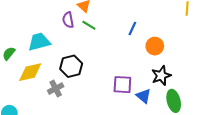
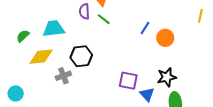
orange circle: (155, 46) -> (165, 38), moved

